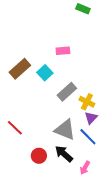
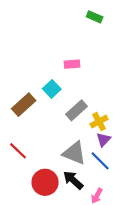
brown rectangle: (20, 69) -> (24, 105), moved
yellow cross: (87, 102) -> (99, 122), turned 35
red circle: (39, 156) -> (45, 182), size x1.5

